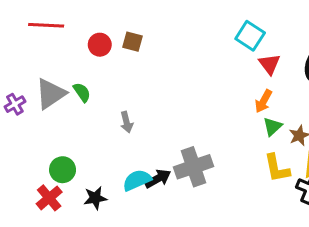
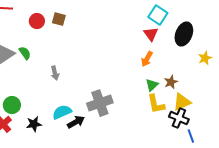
cyan square: (250, 36) -> (158, 15), moved
green triangle: (272, 127) -> (152, 85), moved
black arrow: (158, 179) -> (76, 122), moved

